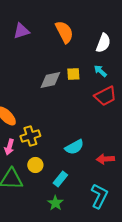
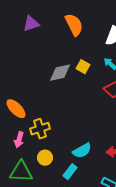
yellow square: (73, 74) -> (83, 67), turned 32
cyan semicircle: (74, 147) -> (82, 151), moved

